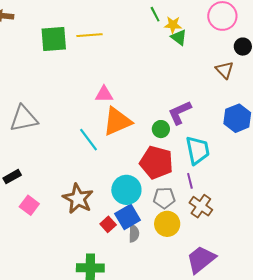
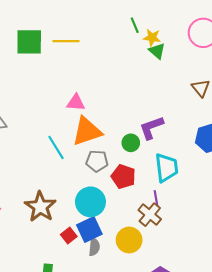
red pentagon: (156, 162) -> (123, 177), size x0.7
gray pentagon: (164, 198) -> (97, 161), moved
brown cross: (201, 206) -> (150, 215), moved

